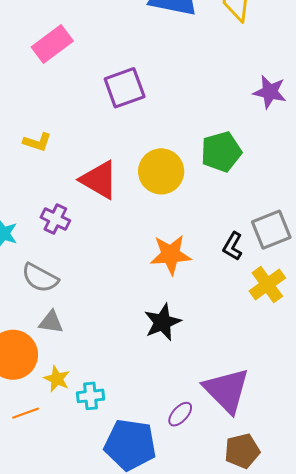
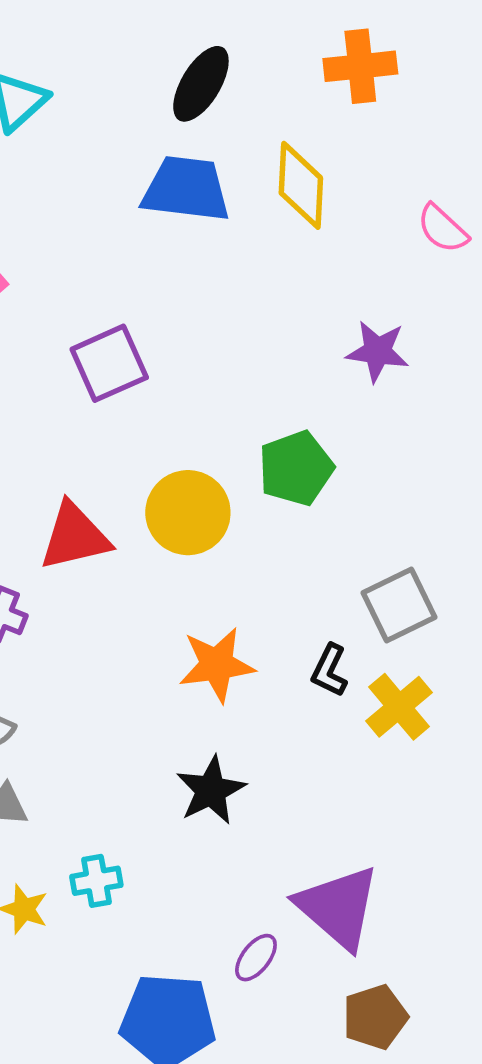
red triangle: (99, 180) -> (75, 537), turned -39
black L-shape: (233, 246) -> (329, 670), moved
cyan cross: (90, 396) -> (96, 881), moved

